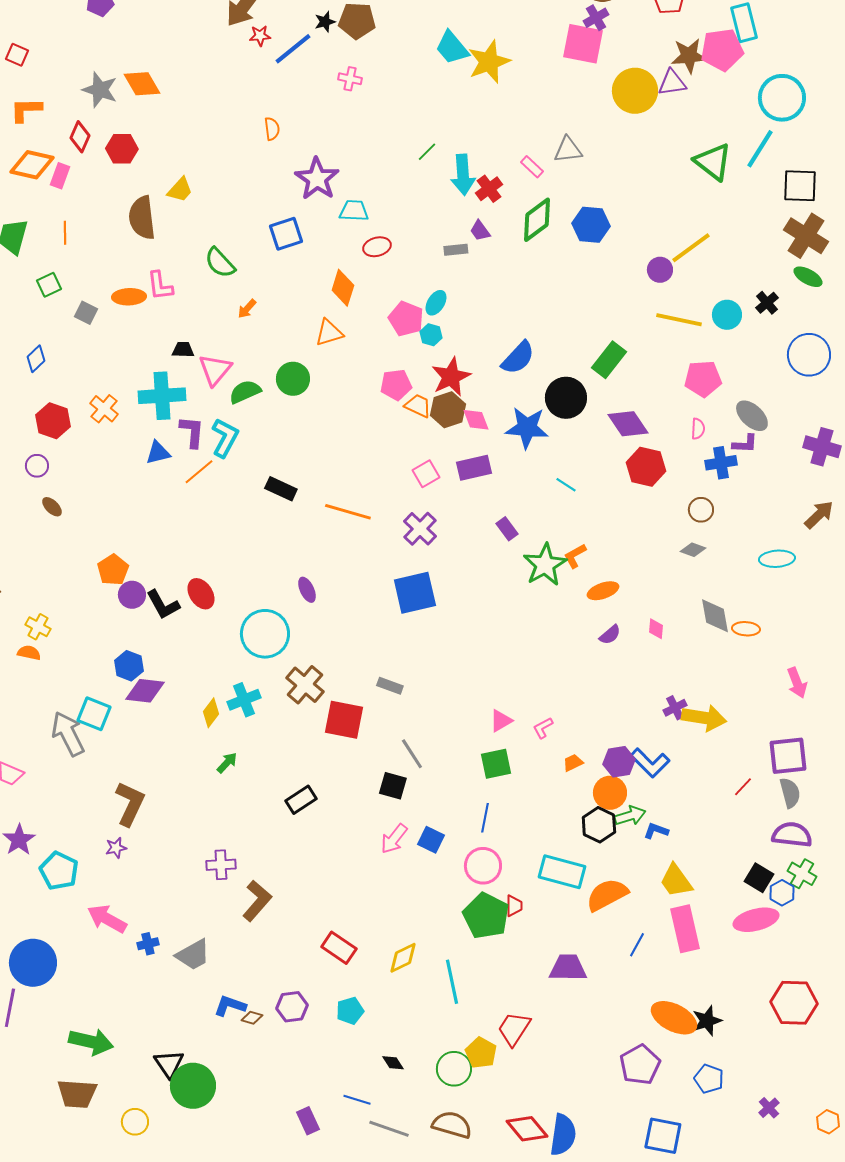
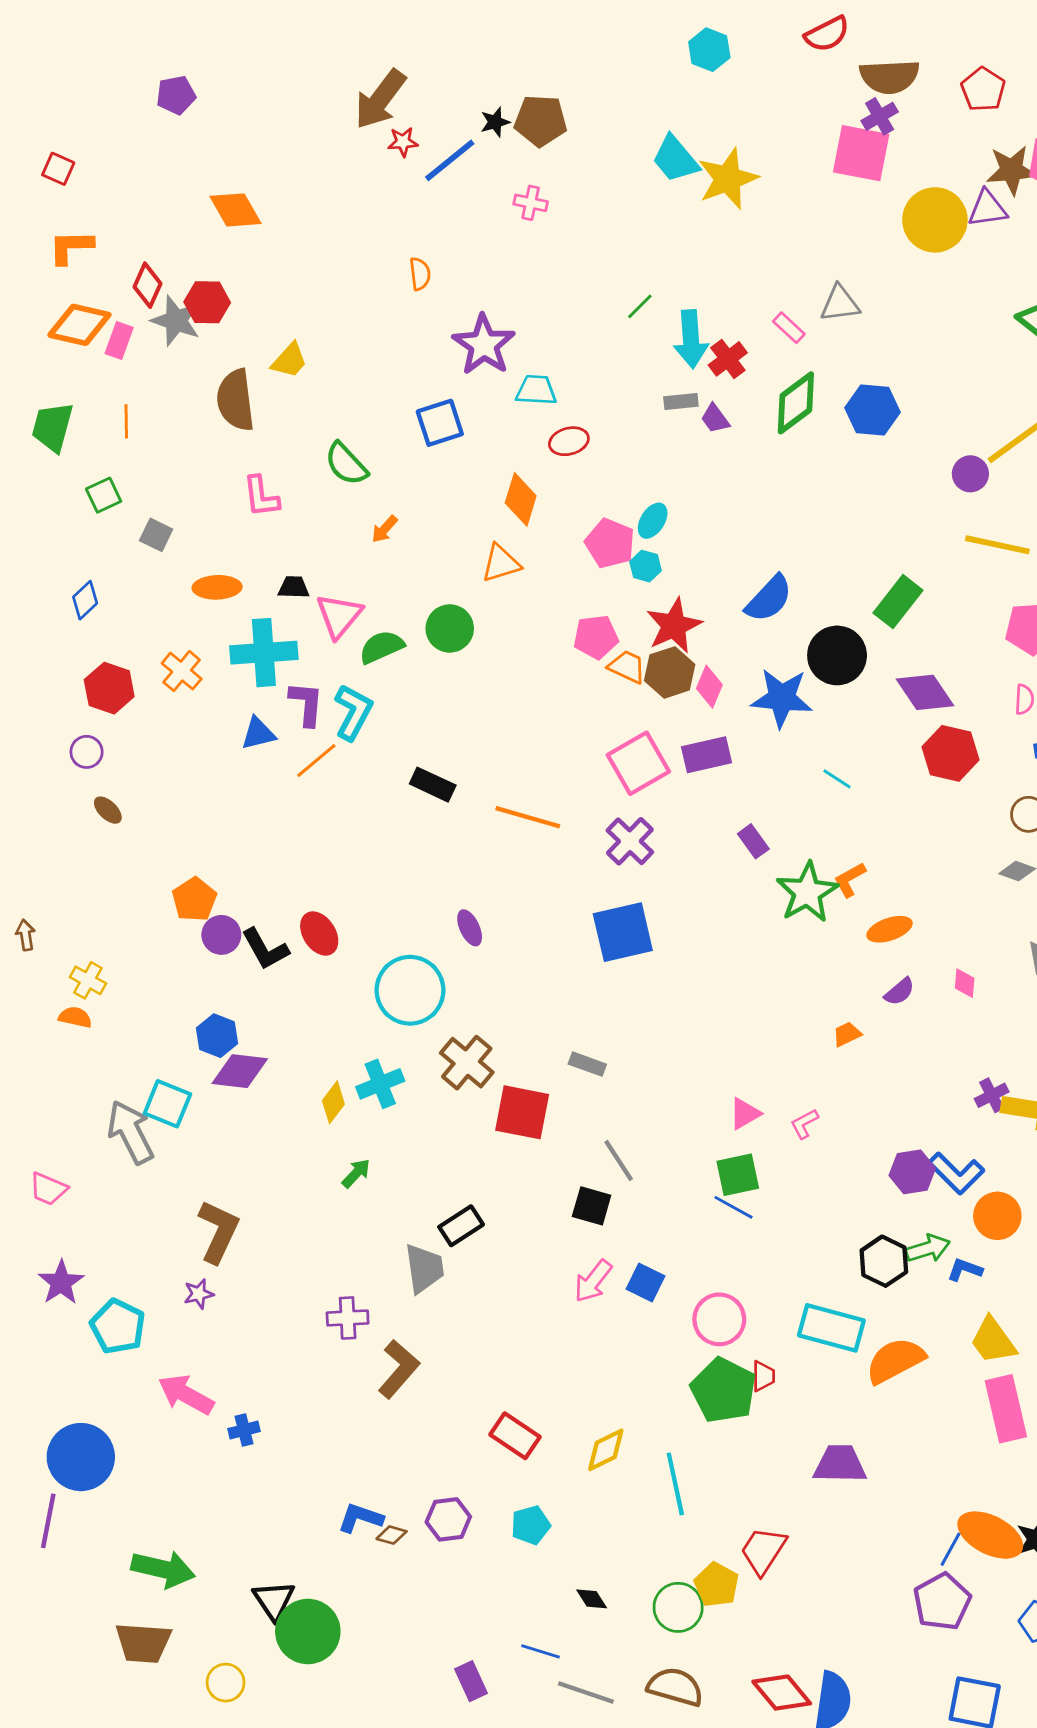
gray star: (100, 90) -> (176, 321), moved
gray rectangle: (456, 250) -> (681, 401), moved
orange ellipse: (129, 297) -> (217, 587), moved
pink diamond: (476, 420) -> (709, 687), turned 44
pink square: (426, 474) -> (638, 763), size x1.6
orange trapezoid: (573, 763) -> (847, 1034), moved
orange circle: (610, 793) -> (997, 1216), moved
blue line: (485, 818) -> (733, 1207), moved, turned -72
blue line: (637, 945) -> (951, 1549), moved
gray trapezoid: (193, 955) -> (424, 1268), moved, turned -69

